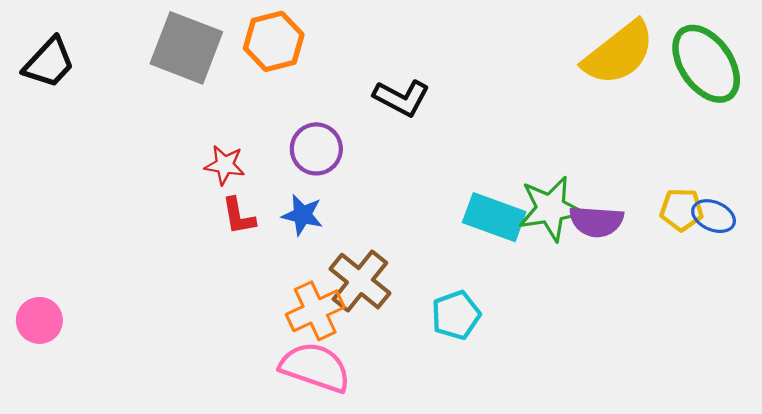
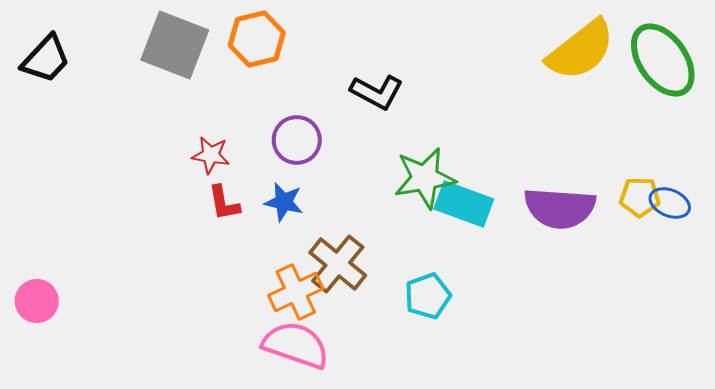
green star: (551, 209) -> (425, 178), moved
purple semicircle: (596, 221) -> (560, 208), size x1.4

